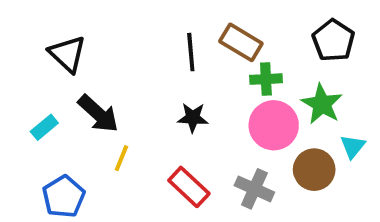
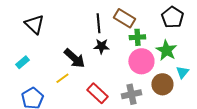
black arrow: (98, 114) -> (74, 58), moved
black star: (193, 118) -> (101, 46), moved
yellow line: (121, 158) -> (62, 78), turned 32
gray cross: (254, 189) -> (131, 94), turned -36

